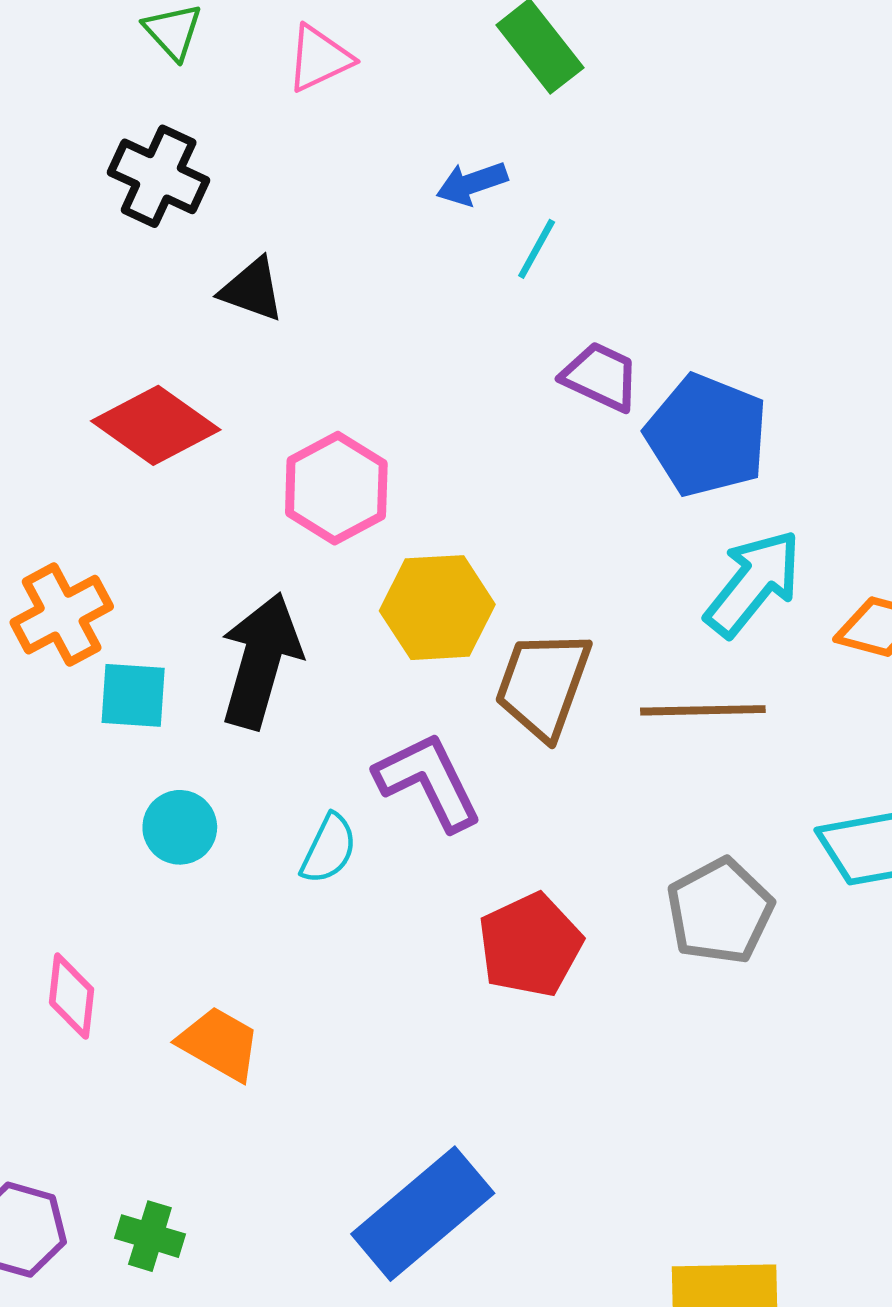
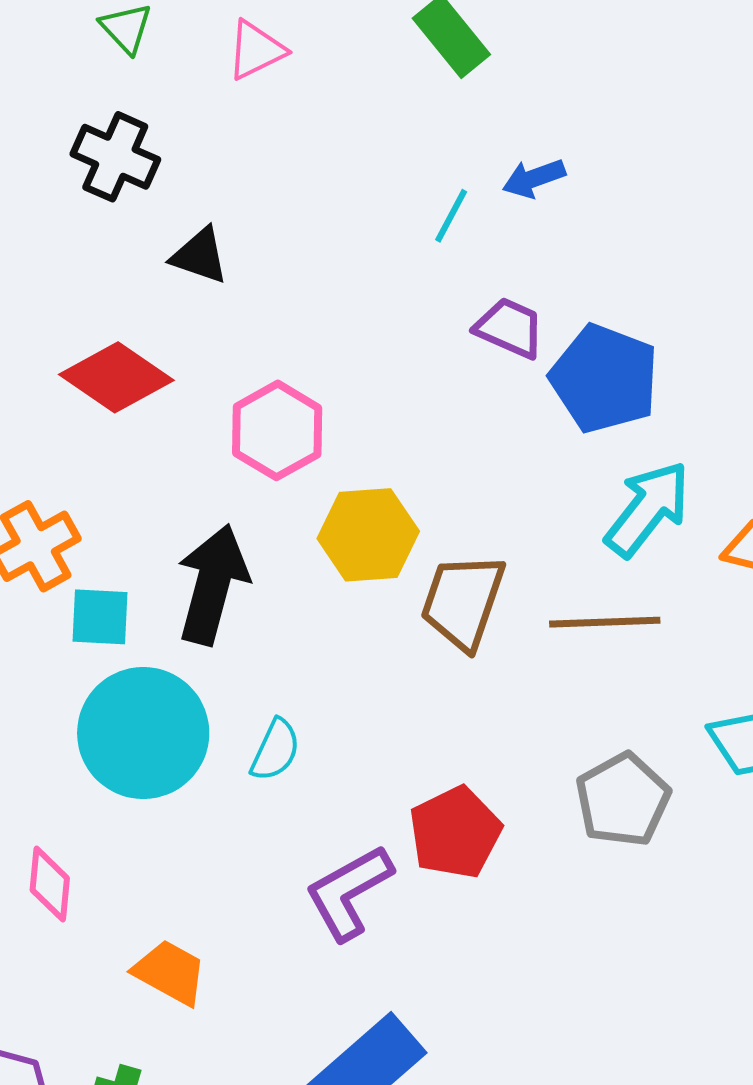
blue arrow: (472, 183) -> (534, 178), moved
purple L-shape: (428, 781) -> (349, 892), moved, turned -92
cyan circle: (180, 827) -> (143, 733), size x2.0
orange trapezoid: (219, 1044) -> (170, 972), moved

